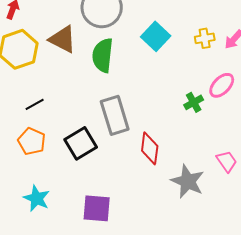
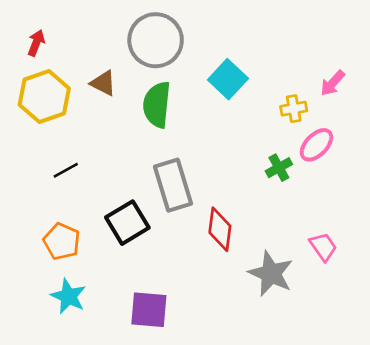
yellow cross: (205, 38) -> (294, 109), moved
brown triangle: (63, 39) -> (103, 83), size x0.7
orange pentagon: (32, 141) -> (62, 241), moved

